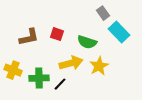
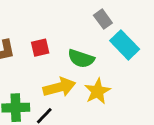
red square: (57, 34) -> (40, 48), turned -32

